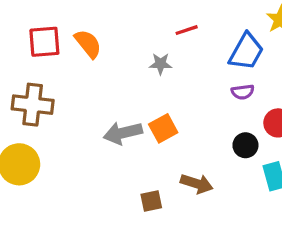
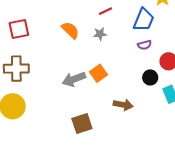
orange semicircle: (88, 44) -> (70, 30), moved
gray star: (161, 64) -> (100, 34), moved
brown square: (151, 201) -> (82, 124), moved, size x1.5

